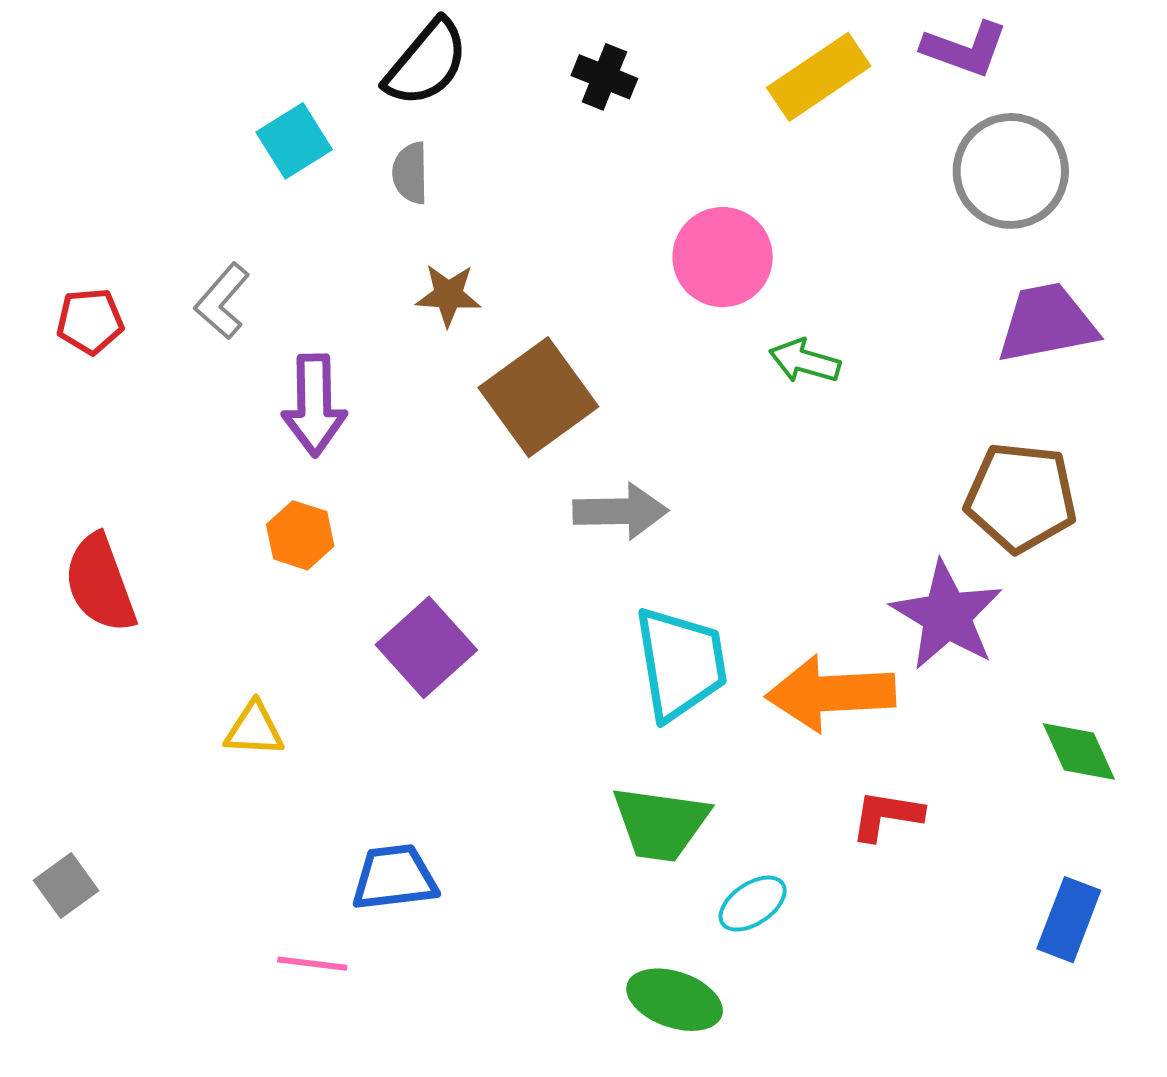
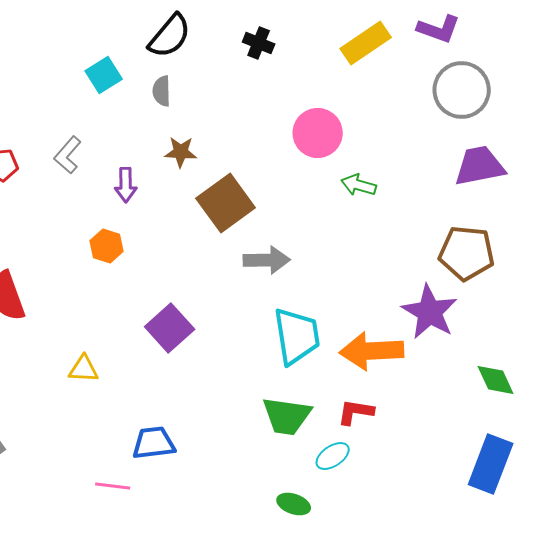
purple arrow: (314, 405) -> (126, 185), moved, size x0.7
orange hexagon: (300, 535) -> (107, 246), moved
red L-shape: (887, 816) -> (356, 412), moved
blue rectangle: (1069, 920) -> (491, 464), size x1.4
green ellipse: (675, 1000) -> (294, 504), size x0.7

